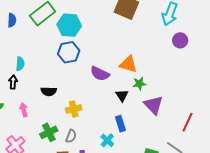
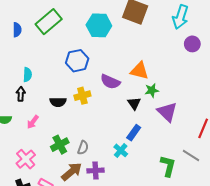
cyan hexagon: (69, 25) -> (99, 25), moved
yellow cross: (74, 109) -> (82, 96), moved
pink arrow: (24, 110) -> (33, 122), turned -128
blue rectangle: (120, 124) -> (134, 133), turned 56

